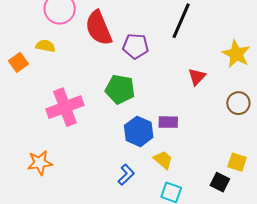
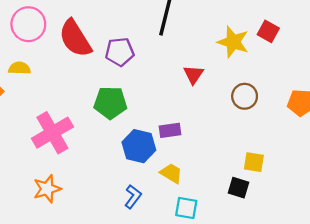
orange star: (40, 163) -> (47, 189), moved

